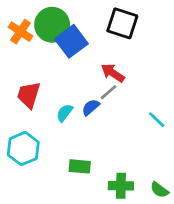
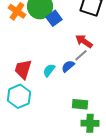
blue square: (71, 41) -> (54, 18), size x0.7
red trapezoid: (29, 95) -> (23, 69), moved
green rectangle: (80, 166) -> (80, 104), moved

